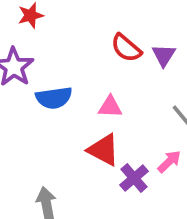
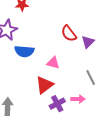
red triangle: (103, 150) -> (44, 85), turned 42
pink arrow: (169, 162) -> (78, 99), turned 32

